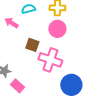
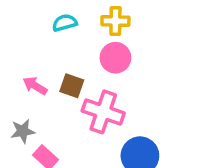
pink arrow: (11, 23) -> (35, 86), moved

